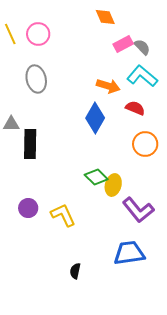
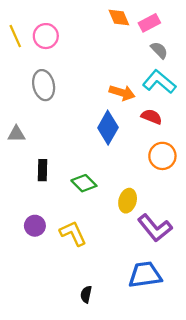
pink rectangle: (123, 44) -> (149, 23), moved
black rectangle: (30, 144) -> (43, 170), moved, size x0.7
green diamond: (96, 177) -> (84, 183), moved

